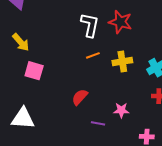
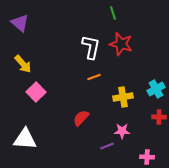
yellow cross: (122, 62) -> (123, 97), moved
pink square: (34, 71) -> (36, 92), turned 30
purple line: (98, 123) -> (107, 146), moved, turned -32

